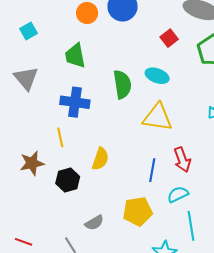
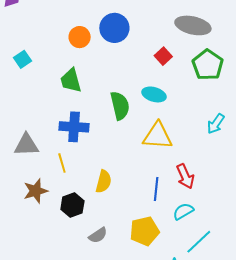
gray triangle: (26, 78) -> (26, 145), moved, turned -48
gray semicircle: (94, 223) -> (98, 235), moved
cyan line: (191, 226) -> (199, 242), turned 60

